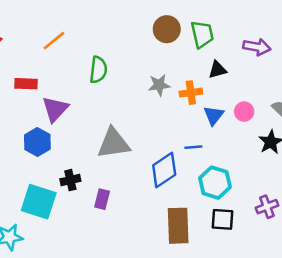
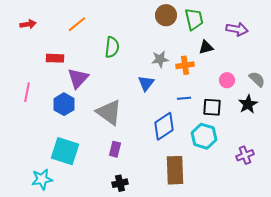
blue triangle: (214, 115) -> (146, 83), moved
gray triangle: (113, 143) -> (109, 112), moved, turned 44
blue line: (193, 147) -> (184, 98), moved
black cross: (70, 180) -> (120, 183), moved
black square: (223, 219) -> (212, 107), moved

